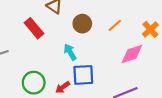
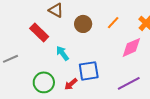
cyan arrow: (70, 52) -> (62, 53), moved

